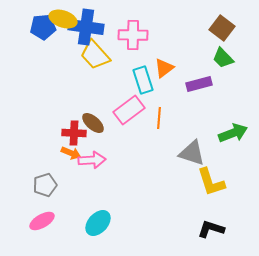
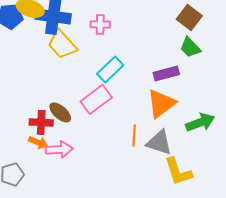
pink cross: (133, 35) -> (100, 24), size x0.7
orange triangle: (164, 68) -> (161, 103), moved, size x1.5
cyan rectangle: (143, 80) -> (110, 69), turned 64
orange line: (159, 118) -> (134, 135), moved

